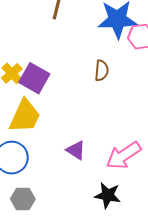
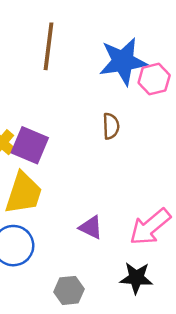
gray hexagon: (23, 199) -> (69, 290), moved

